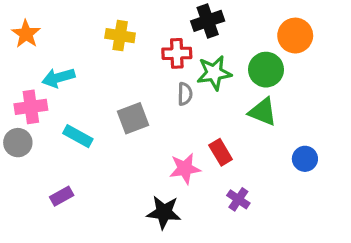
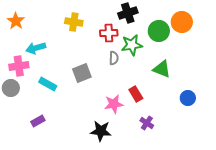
green circle: (266, 70) -> (159, 31), moved

